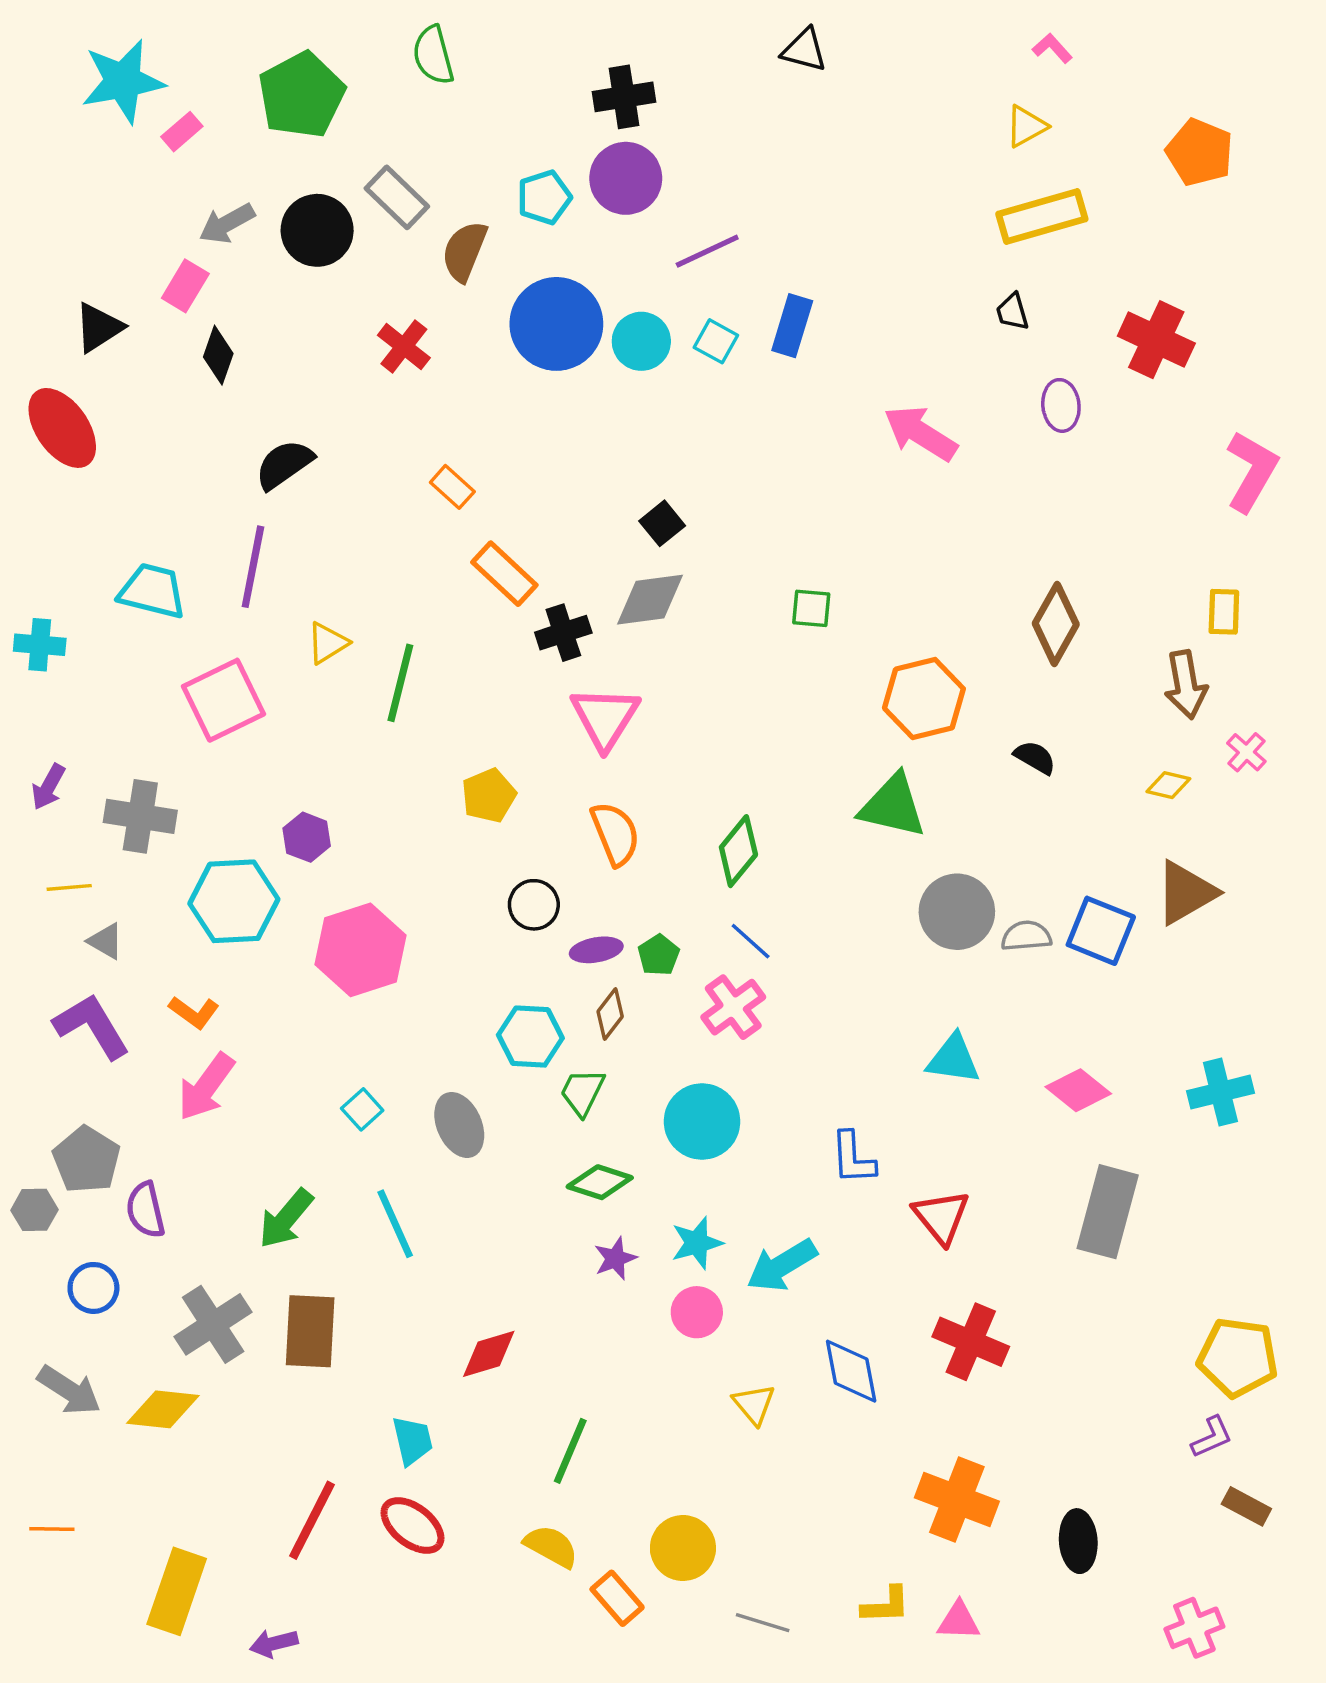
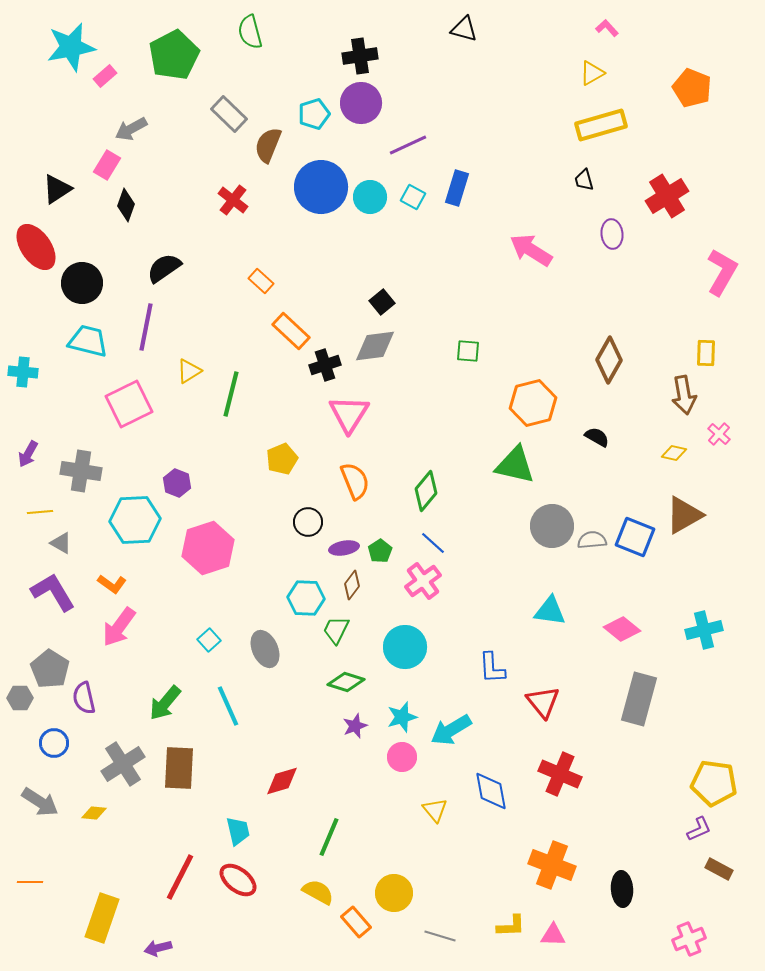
black circle: (317, 230) -> (82, 283), moved
red cross: (1156, 340) -> (667, 196), turned 33
yellow diamond: (163, 1409) -> (94, 813), size x0.6

